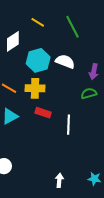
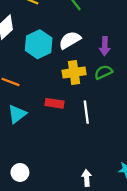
white semicircle: (65, 61) -> (70, 40), turned -42
yellow cross: (35, 88) -> (74, 72), moved

